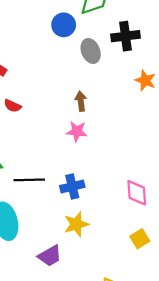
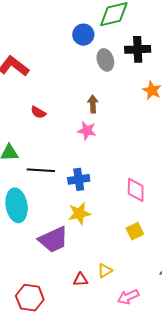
red semicircle: (12, 106) -> (38, 112), moved
purple trapezoid: (50, 256) -> (53, 240), size x1.4

